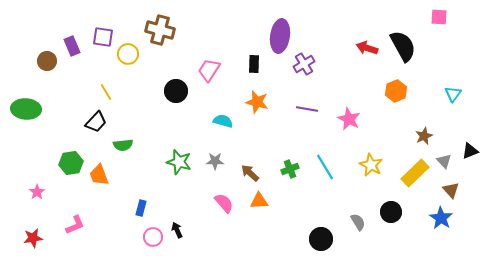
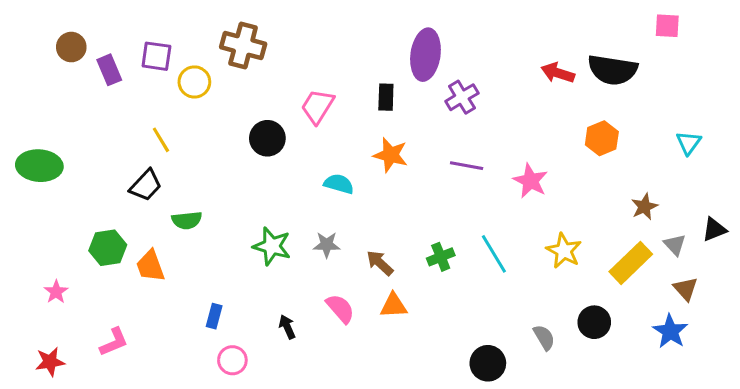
black semicircle: (403, 46) -> (612, 70), turned 128
brown circle: (47, 61) -> (71, 47), moved
black arrow: (177, 230) -> (287, 327), moved

